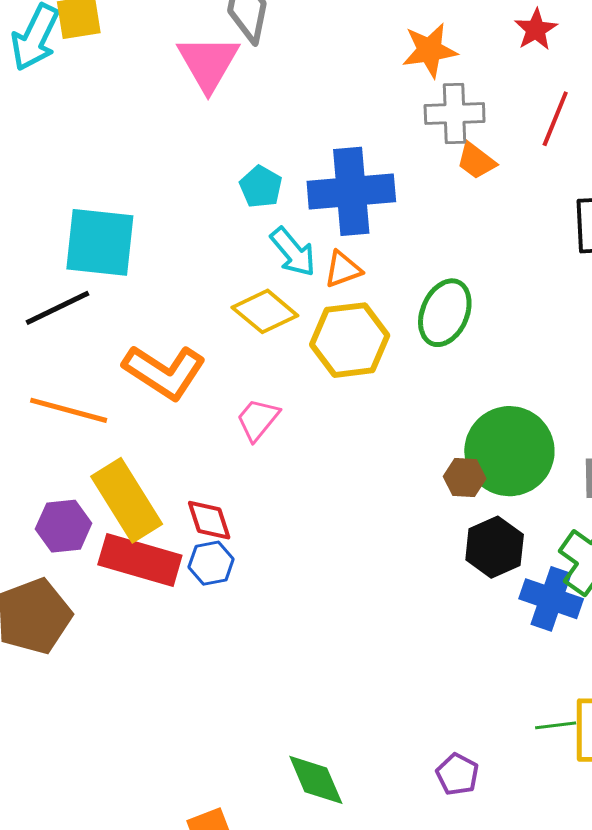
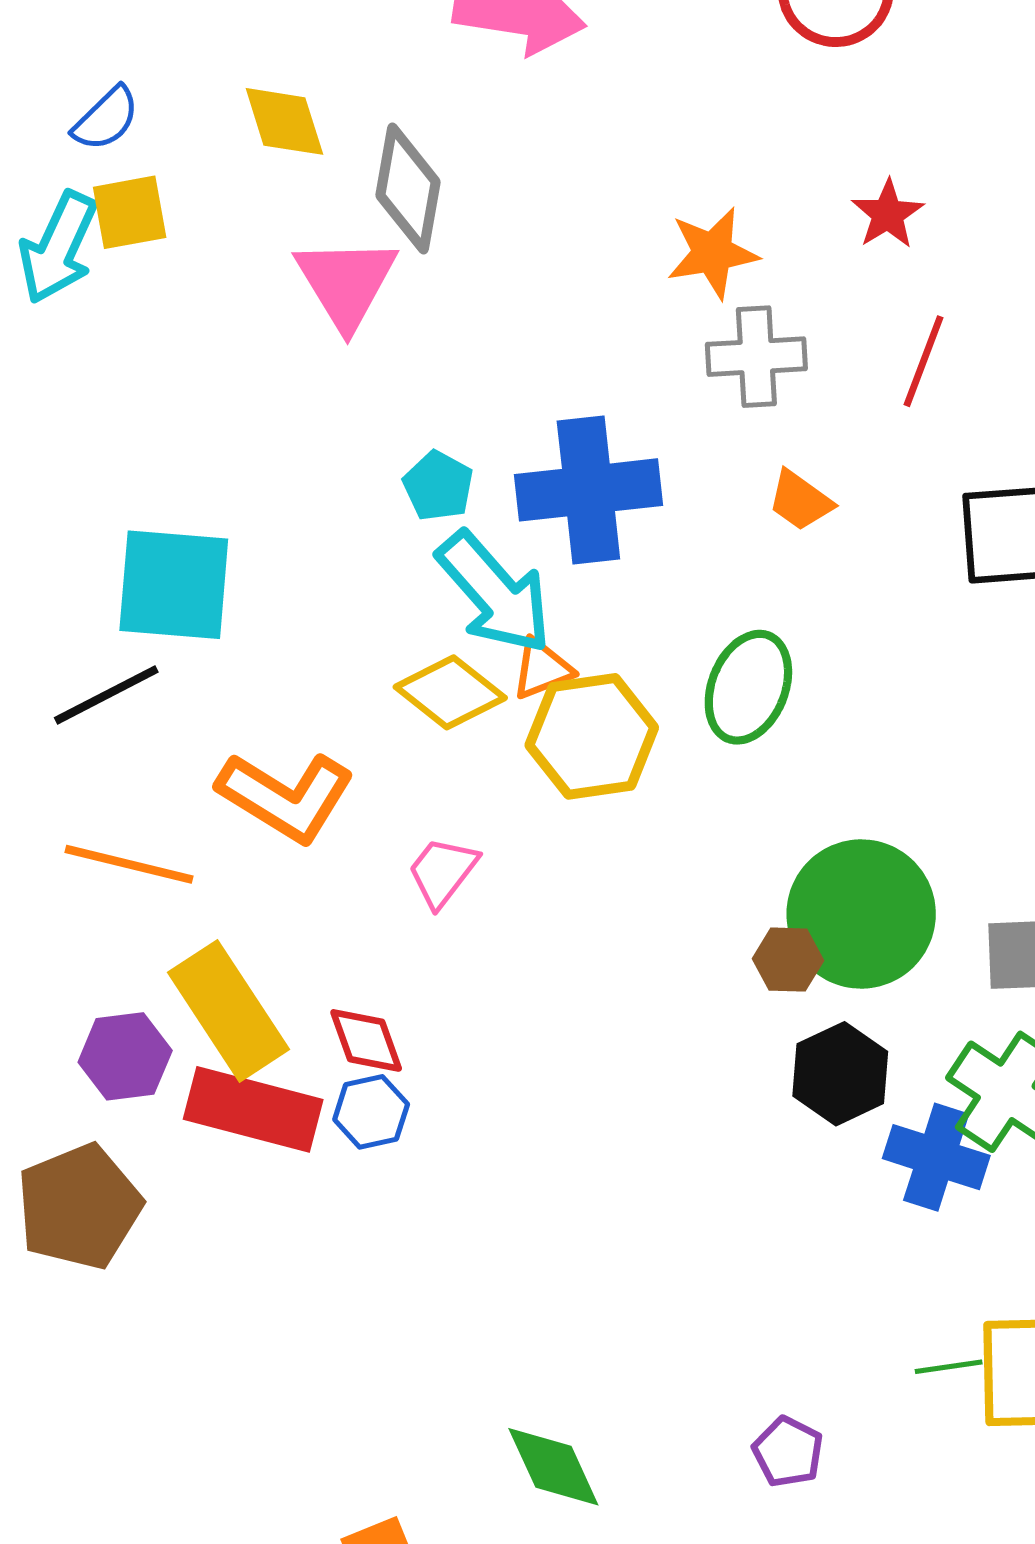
orange trapezoid: (476, 161) -> (800, 501), moved
cyan arrow: (293, 252) -> (494, 593), size x1.5
orange triangle: (343, 269) -> (542, 669), moved

